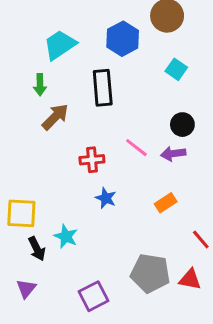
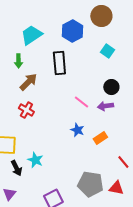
red cross: (92, 160) -> (26, 110), moved, turned 35
blue star: (106, 198) -> (77, 130), moved

